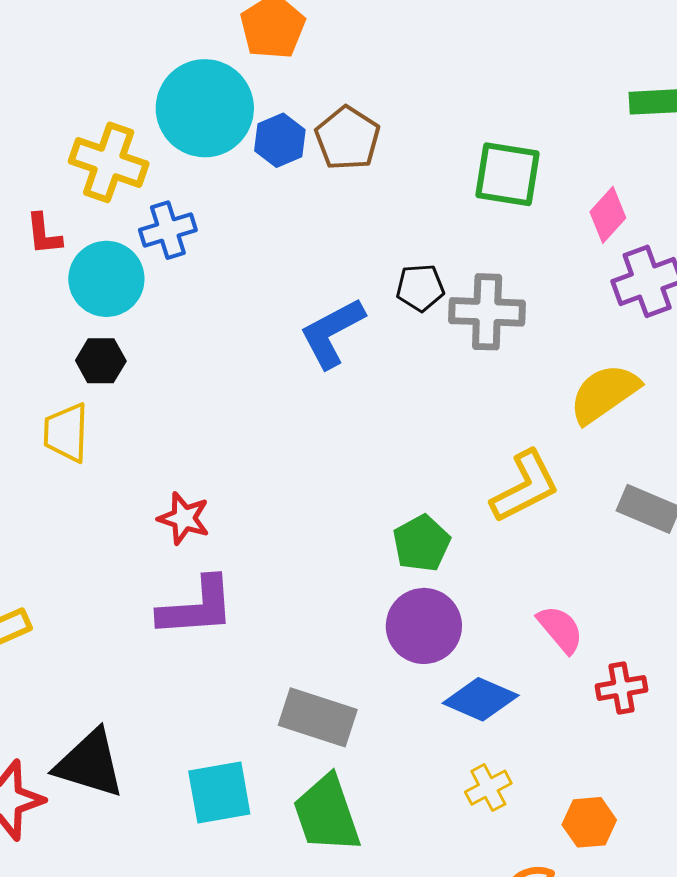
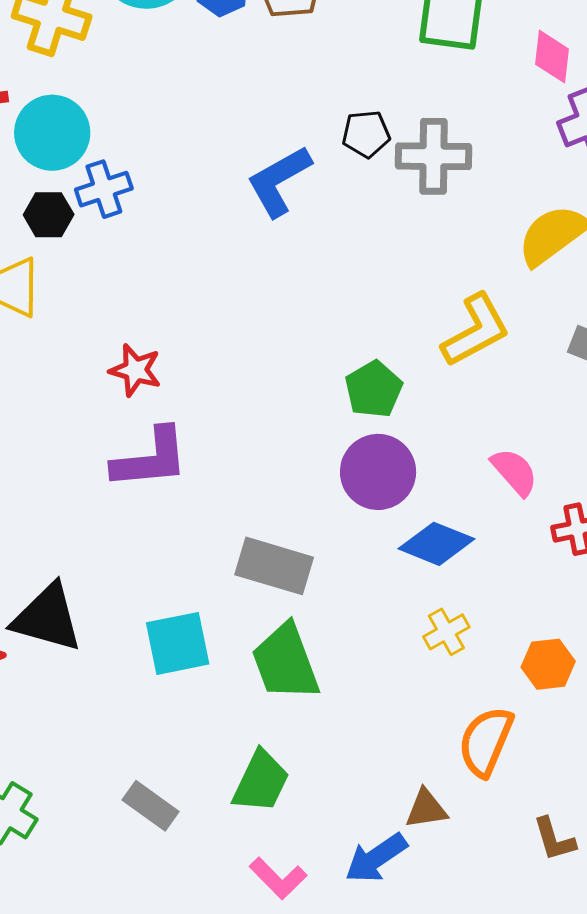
pink diamond: (608, 215) -> (552, 57), turned -34
blue cross: (168, 230) -> (104, 189), moved

